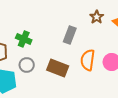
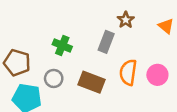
brown star: (97, 17) -> (126, 20), moved
green cross: (24, 39) -> (62, 46), moved

